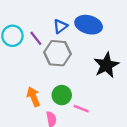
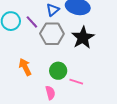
black star: (106, 65) -> (83, 38), moved
orange arrow: (33, 97) -> (25, 67), moved

